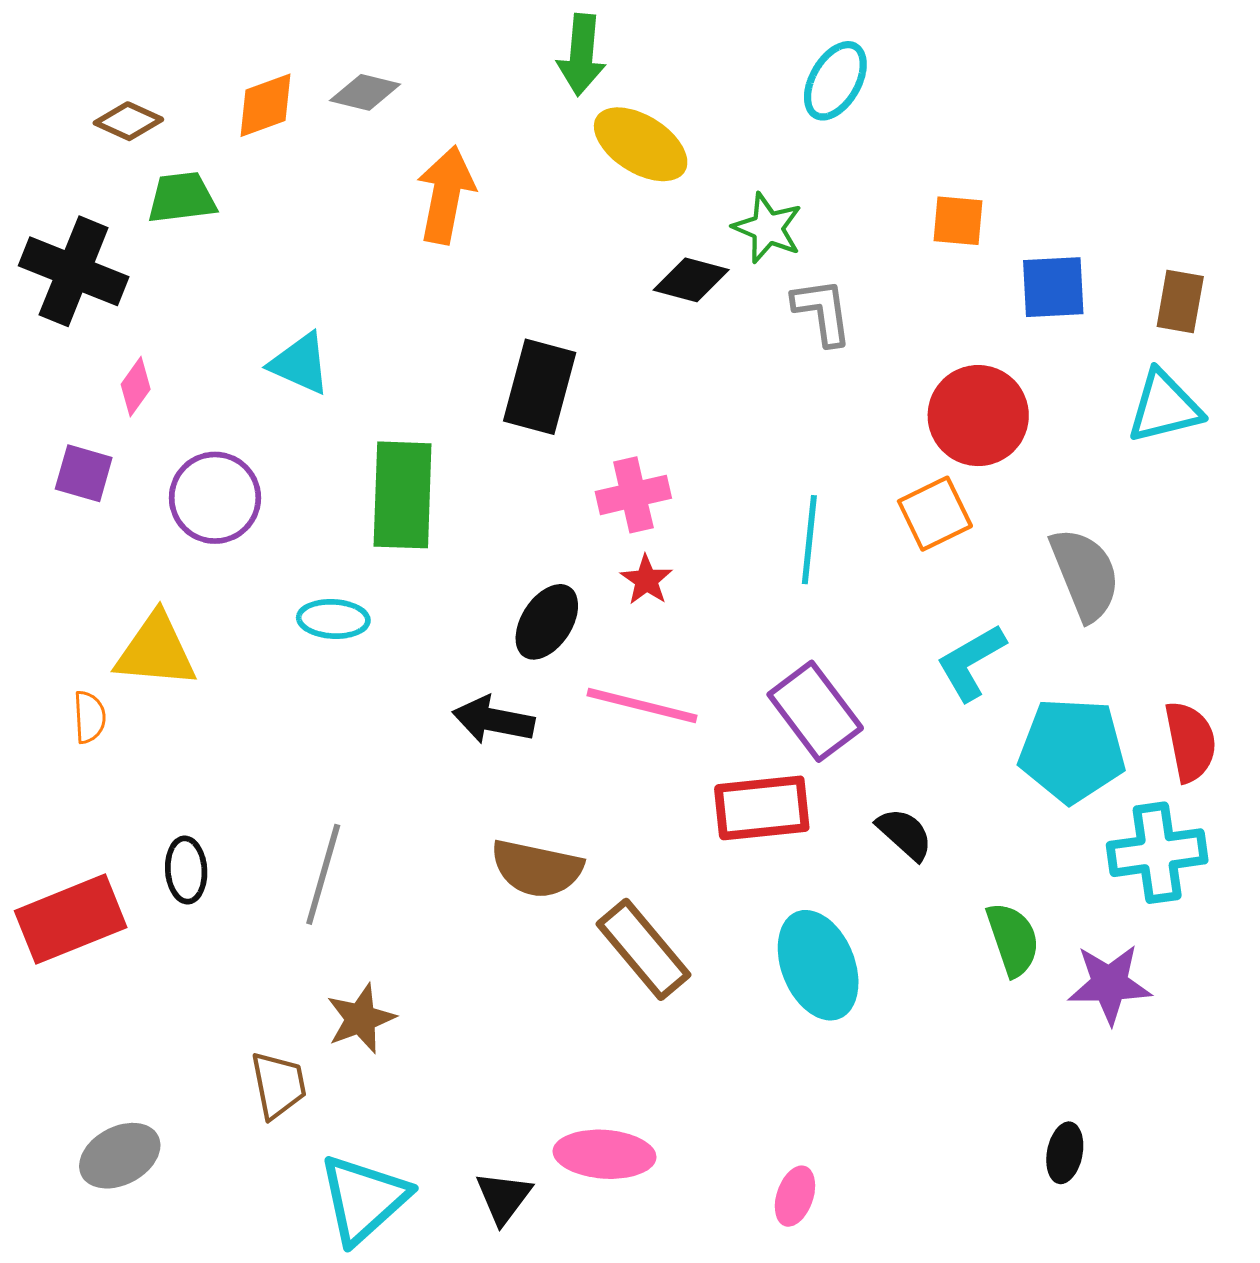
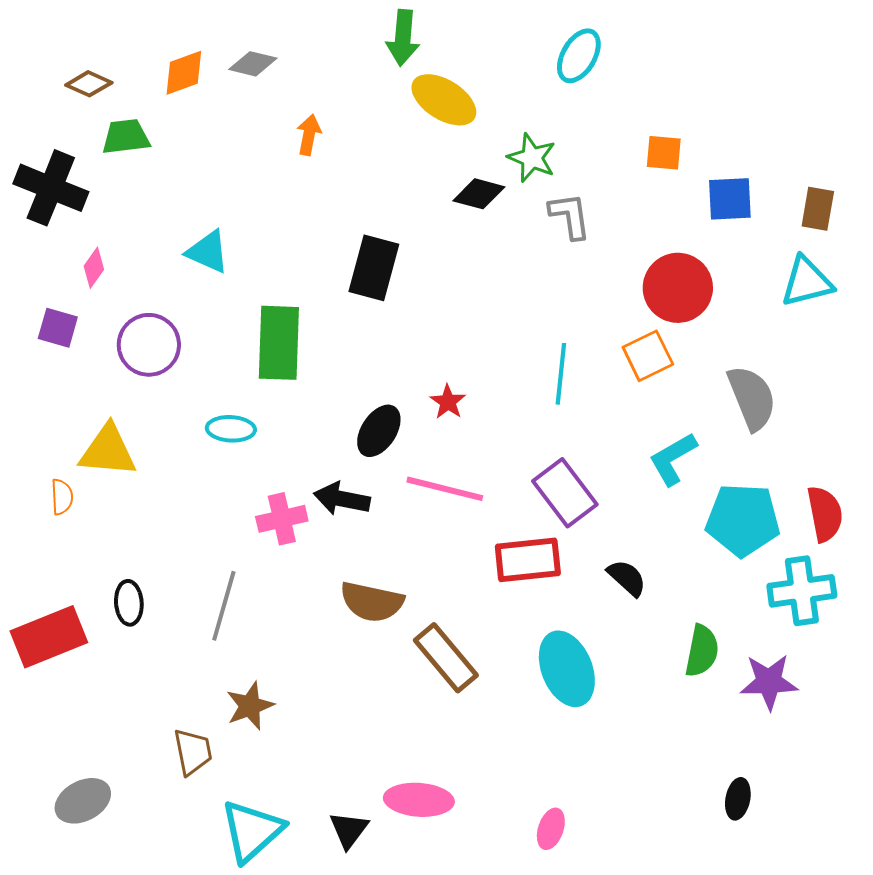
orange arrow: (446, 195) -> (309, 135), size x0.6
pink cross: (633, 495) -> (282, 519), moved
green semicircle: (1013, 939) -> (702, 651), turned 30

